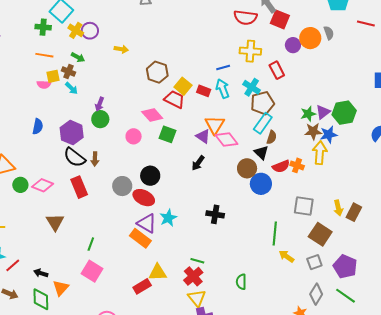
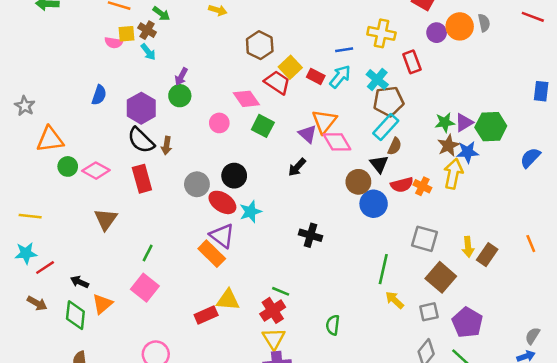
cyan arrow: (223, 89) -> (340, 77), turned 54
brown star: (313, 131) -> (448, 145), turned -30
cyan star: (168, 218) -> (251, 212), moved

